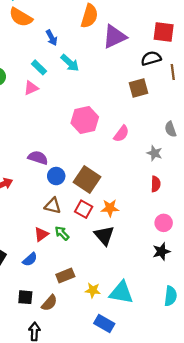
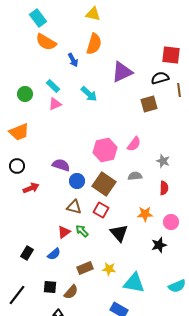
orange semicircle: (89, 16) -> (94, 44), moved
purple triangle: (114, 37) -> (122, 72), moved
cyan arrow: (70, 63) -> (89, 94), moved
cyan rectangle: (39, 67) -> (53, 86), moved
pink hexagon: (85, 120) -> (105, 150), moved
gray semicircle: (170, 129) -> (135, 176), moved, turned 104
orange star: (110, 208) -> (145, 214), moved
black star: (161, 251) -> (159, 245), moved
yellow star: (93, 290) -> (109, 269), moved
cyan semicircle: (170, 296) -> (177, 286), turned 60

